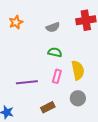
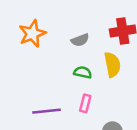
orange star: (16, 22) -> (32, 34), size x1.5
yellow semicircle: (78, 70) -> (112, 65), moved

